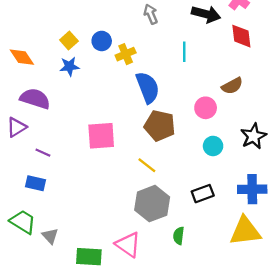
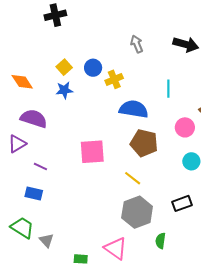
cyan line: (184, 52) -> (168, 89), moved
blue semicircle: (148, 87) -> (134, 109), turned -60
green rectangle: (89, 257) -> (81, 259), size x0.6

